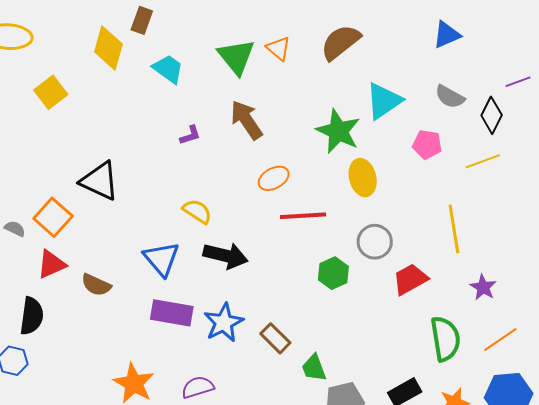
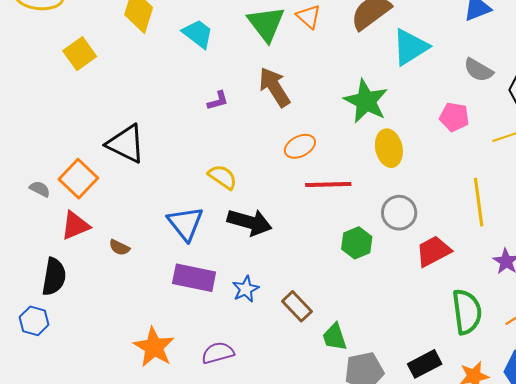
cyan triangle: (384, 101) -> (410, 47), moved
brown semicircle: (96, 285) -> (119, 248), size x0.7
blue star: (224, 323) -> (246, 289), size x0.7

